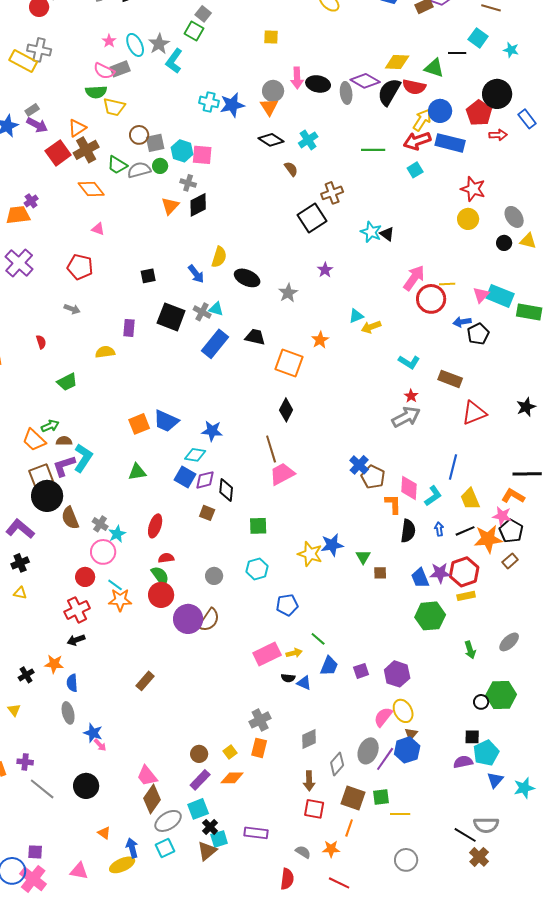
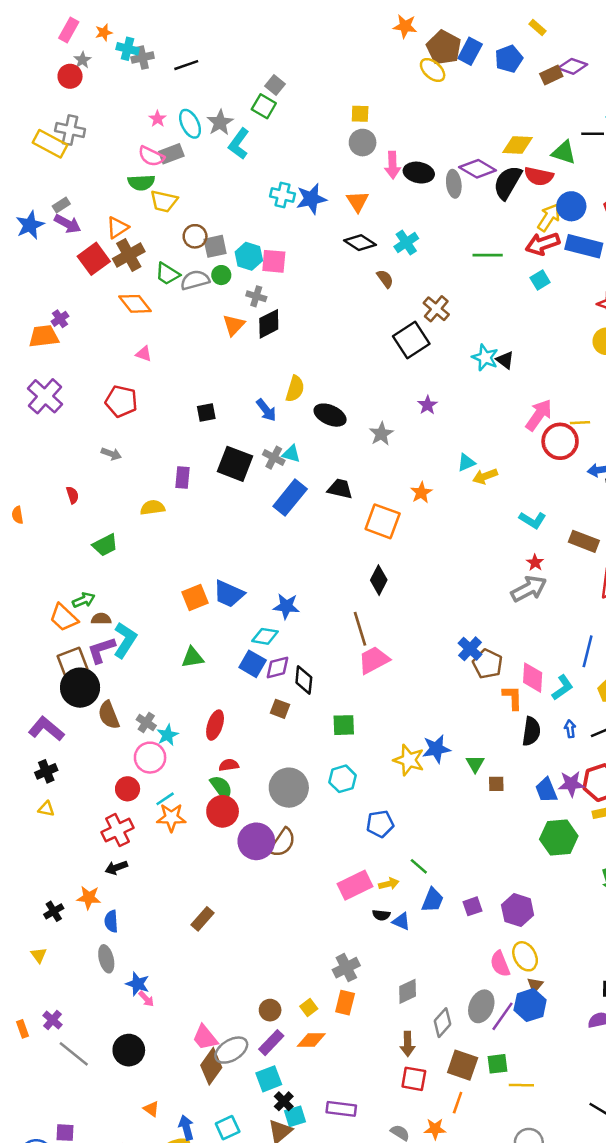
gray circle: (273, 91) -> (363, 143), moved
brown cross: (332, 193) -> (436, 309), turned -30
gray circle: (214, 576) -> (289, 788), size x1.8
cyan line: (115, 585) -> (165, 799), turned -70
pink semicircle: (383, 717) -> (500, 964), turned -60
purple cross: (25, 762) -> (53, 1020), turned 35
gray ellipse: (168, 821) -> (231, 1050), moved

